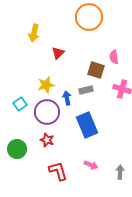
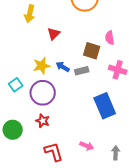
blue arrow: (67, 98) -> (63, 67), moved, turned -48
blue rectangle: (87, 125) -> (105, 106), moved

